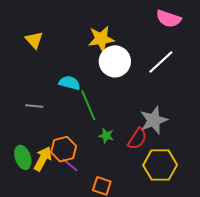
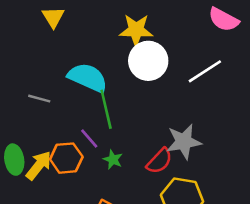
cyan semicircle: (70, 83) -> (88, 78), size x1.5
green star: (106, 136) -> (113, 160), moved
purple line: (70, 165) -> (89, 139), moved

